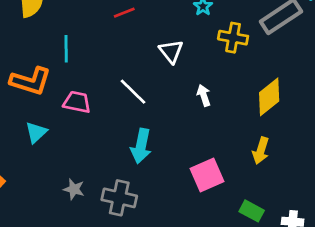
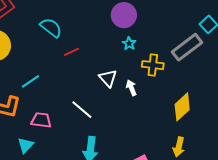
cyan line: (66, 49) -> (31, 81), turned 60
white arrow: (204, 95) -> (131, 88), moved
cyan triangle: (36, 132) -> (26, 145), moved

